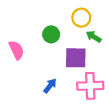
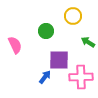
green arrow: (94, 37) -> (88, 42), moved
purple square: (76, 58) -> (59, 60), moved

